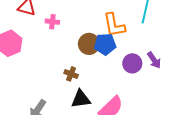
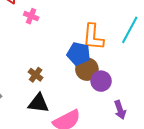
brown circle: (89, 44) -> (87, 69), moved
purple arrow: (154, 60) -> (120, 110), moved

